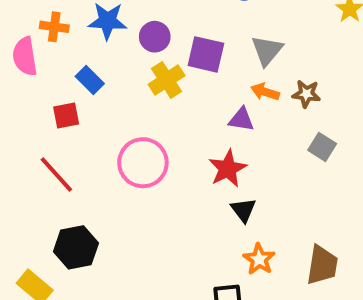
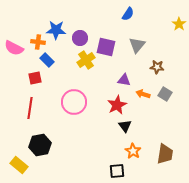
orange cross: (54, 27) -> (38, 42), moved
pink semicircle: (25, 56) -> (14, 48), turned -54
orange arrow: (265, 92) -> (143, 94), moved
red line: (56, 175) -> (30, 108), turned 50

